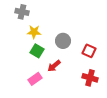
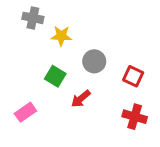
yellow star: (34, 32) -> (61, 36), moved
pink rectangle: (35, 79) -> (25, 112), moved

